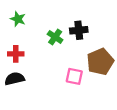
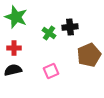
green star: (18, 19) -> (16, 17), size x1.6
pink square: (74, 76) -> (51, 71), moved, turned -35

